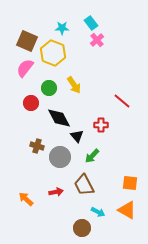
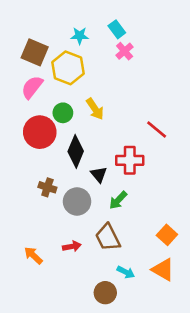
red circle: (31, 103) -> (40, 132), size x1.6
black diamond: (59, 118) -> (76, 151), turned 50
red cross: (101, 125) -> (130, 160), size x1.5
orange square: (130, 183) -> (167, 235), turned 35

